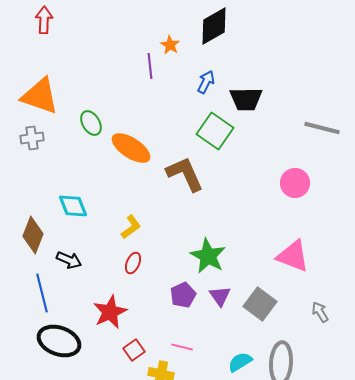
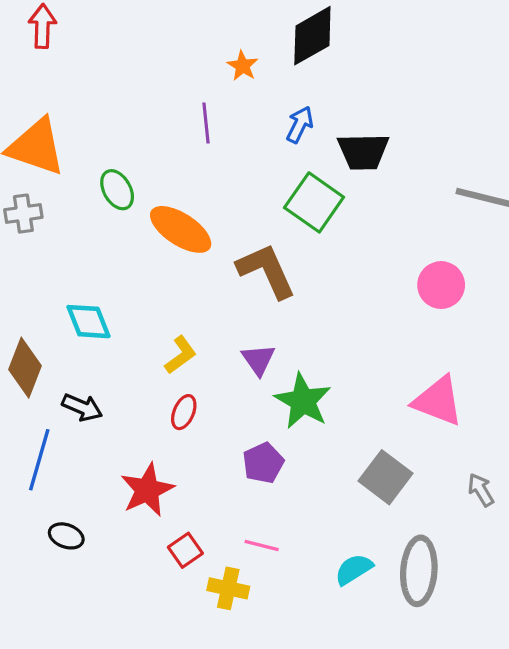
purple line: (150, 66) -> (206, 123), moved
blue line: (42, 293) -> (39, 460), turned 30
purple triangle: (220, 296) -> (258, 360), moved
black ellipse: (59, 341) -> (66, 536), size x0.5

